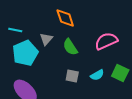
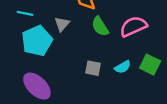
green semicircle: (70, 47) -> (100, 26), moved

